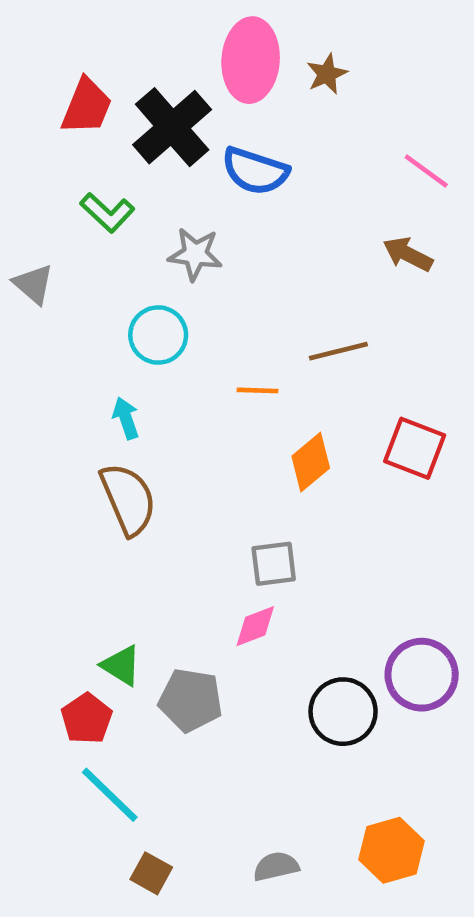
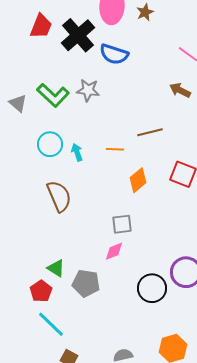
green L-shape: (107, 213) -> (53, 95), moved, size x1.4
cyan circle: (158, 335) -> (50, 144), moved
cyan arrow: (126, 418) -> (77, 152), moved

